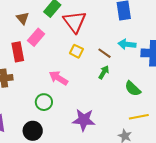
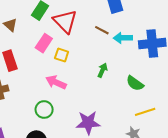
pink rectangle: (36, 37) -> (44, 43), moved
yellow square: (76, 51) -> (62, 55), moved
brown line: (104, 53) -> (102, 30), moved

